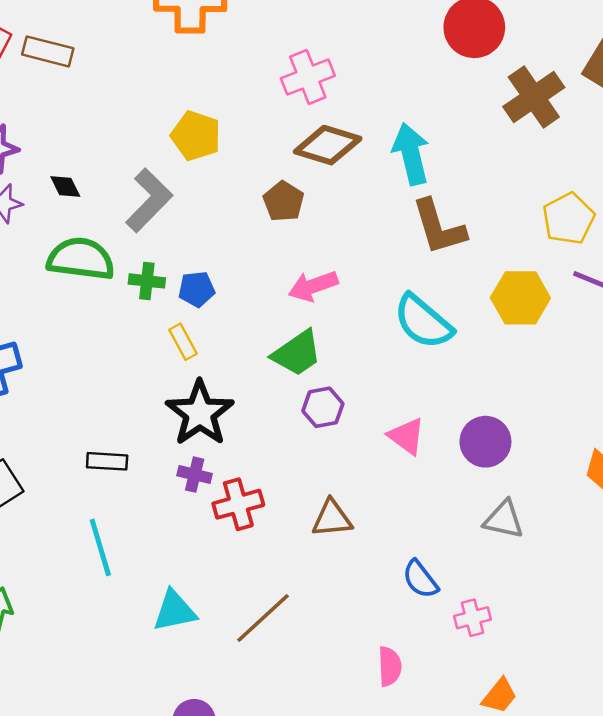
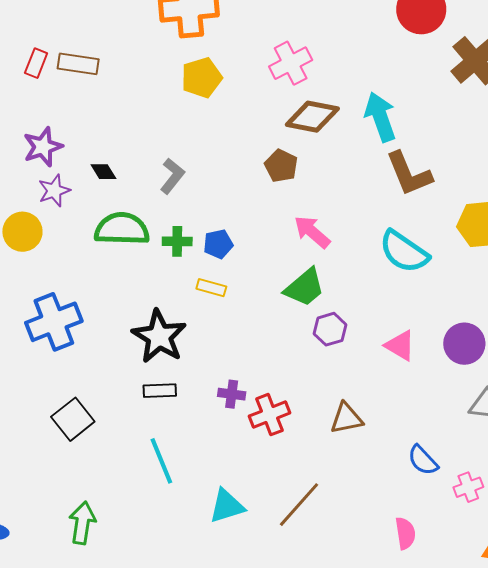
yellow pentagon: (196, 136) -> (202, 78), moved, turned -30
gray L-shape: (149, 200) -> (172, 176), size x0.7
pink arrow: (313, 286) -> (312, 232), turned 66
yellow rectangle: (183, 342) -> (211, 288), turned -40
black star: (200, 413) -> (159, 336), moved

